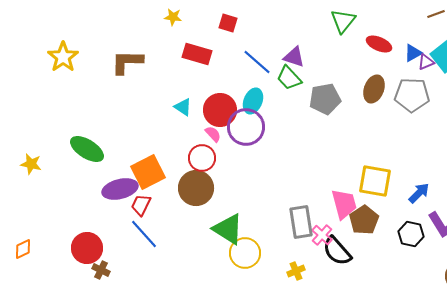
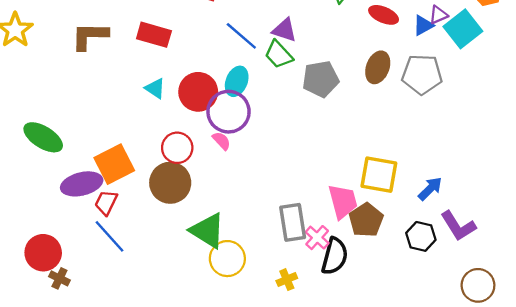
red rectangle: (197, 54) -> (154, 35), moved
purple triangle: (426, 62) -> (438, 15), moved
pink semicircle: (213, 134) -> (222, 141), moved
black semicircle: (337, 251) -> (335, 256), turned -124

